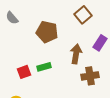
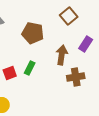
green rectangle: (44, 67) -> (30, 68), turned -48

